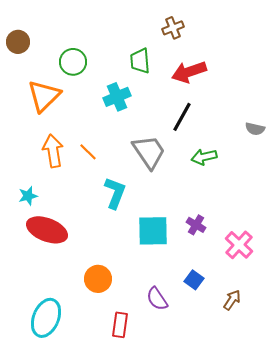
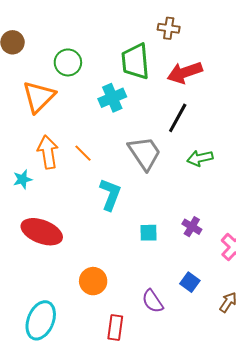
brown cross: (173, 28) -> (169, 28), turned 30
green trapezoid: (140, 61) -> (135, 61), size x1.4
cyan star: (28, 196) -> (23, 179), moved
cyan square: (153, 231) -> (149, 233), size x0.6

